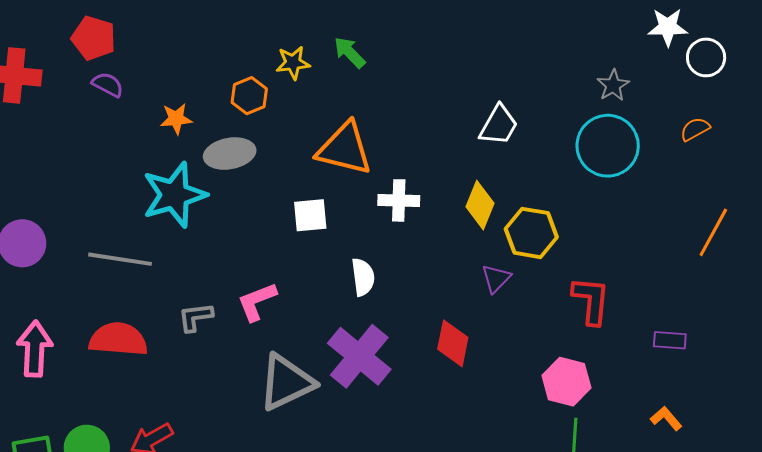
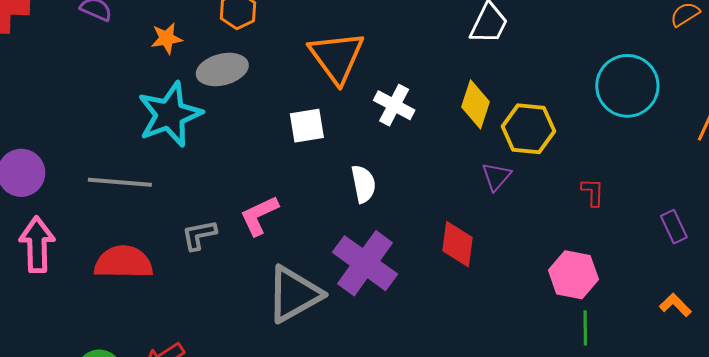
cyan circle: (608, 146) -> (627, 86), moved
orange triangle: (345, 149) -> (337, 57), turned 44
white cross: (399, 200) -> (394, 105), turned 30
red L-shape: (591, 301) -> (593, 192), size x0.6
purple rectangle: (670, 340) -> (674, 227), turned 64
pink arrow: (35, 349) -> (37, 245), moved

